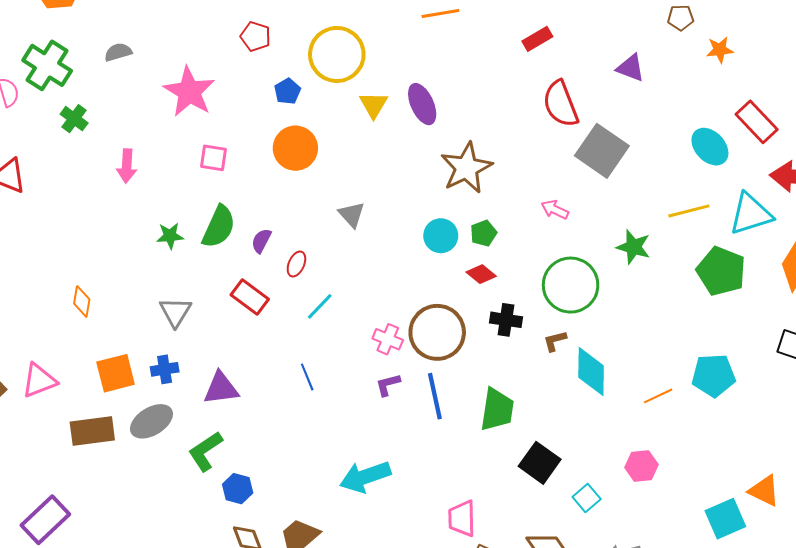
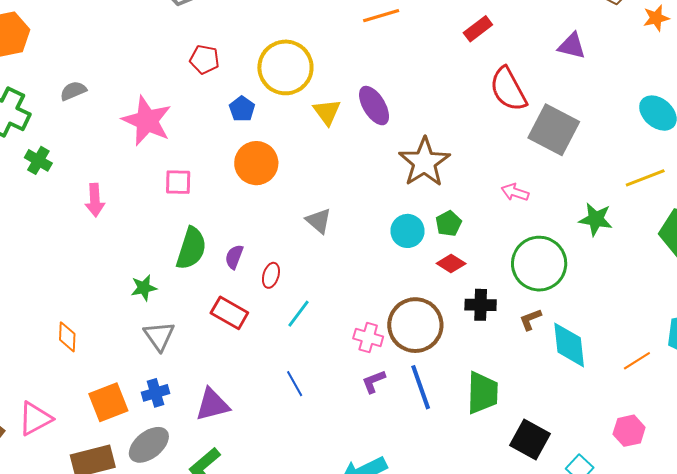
green star: (170, 236) -> (144, 288), moved

